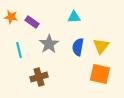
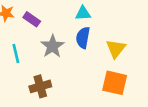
blue semicircle: (78, 47) -> (83, 38), moved

